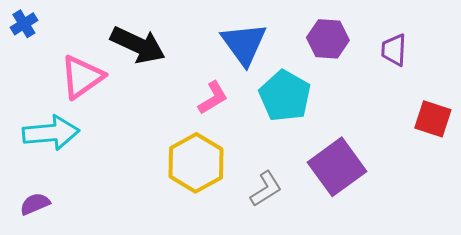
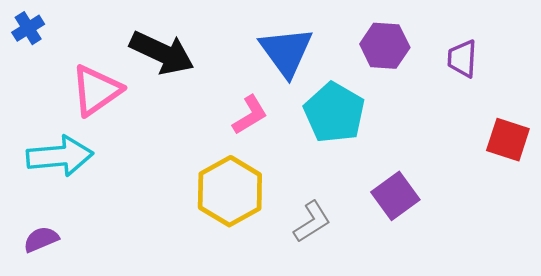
purple square: (337, 167) -> (395, 196), size x0.7

